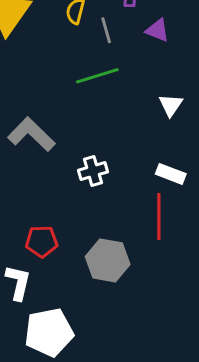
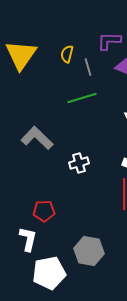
gray hexagon: (108, 260) -> (89, 251), moved

